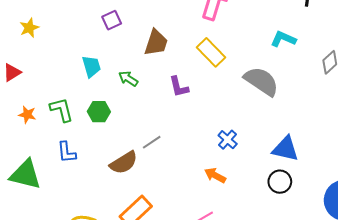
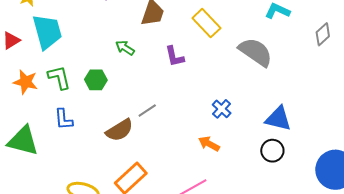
cyan trapezoid: (91, 66) -> (47, 32), moved, size x1.6
orange star: (27, 115) -> (25, 82), size x1.4

